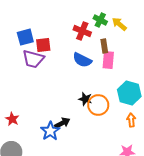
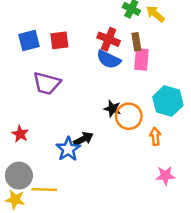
red cross: (82, 31) -> (109, 39), moved
blue square: (25, 37) -> (29, 40), moved
purple trapezoid: (33, 59) -> (47, 83), moved
orange arrow: (131, 120) -> (155, 136), moved

